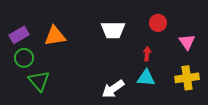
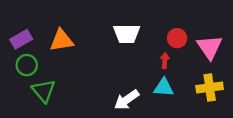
red circle: (158, 23) -> (177, 38), moved
pink triangle: (187, 42) -> (210, 47), size x1.4

